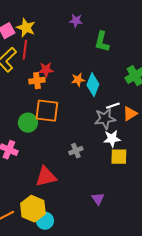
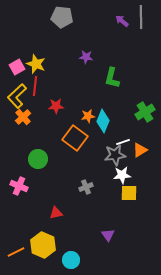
orange cross: (37, 81) -> (23, 117), moved, turned -35
orange square: (47, 111) -> (75, 138), moved, turned 30
red triangle: (46, 177) -> (56, 213), size x0.6
cyan circle: (45, 221) -> (71, 260), moved

